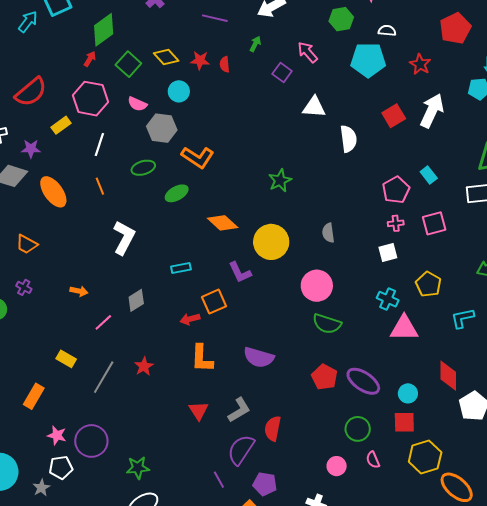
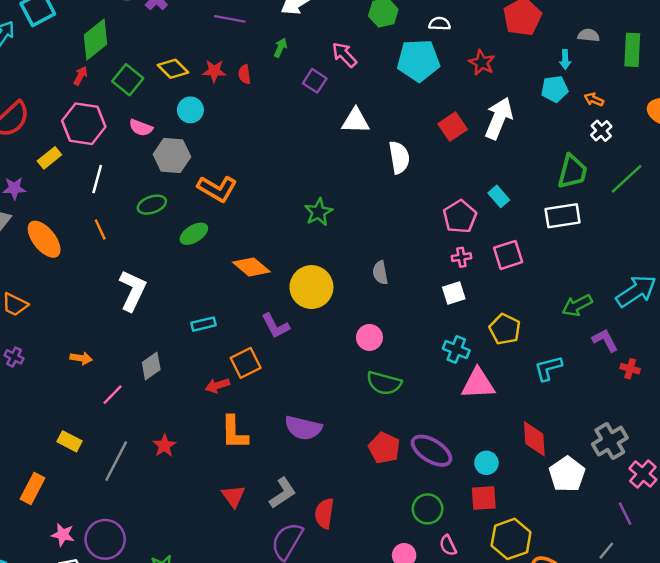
pink circle: (317, 286) -> (369, 337), size x0.7

